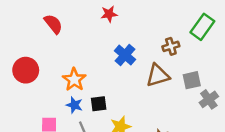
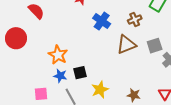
blue cross: (125, 55) -> (102, 21), moved
red circle: (26, 70) -> (16, 38), moved

